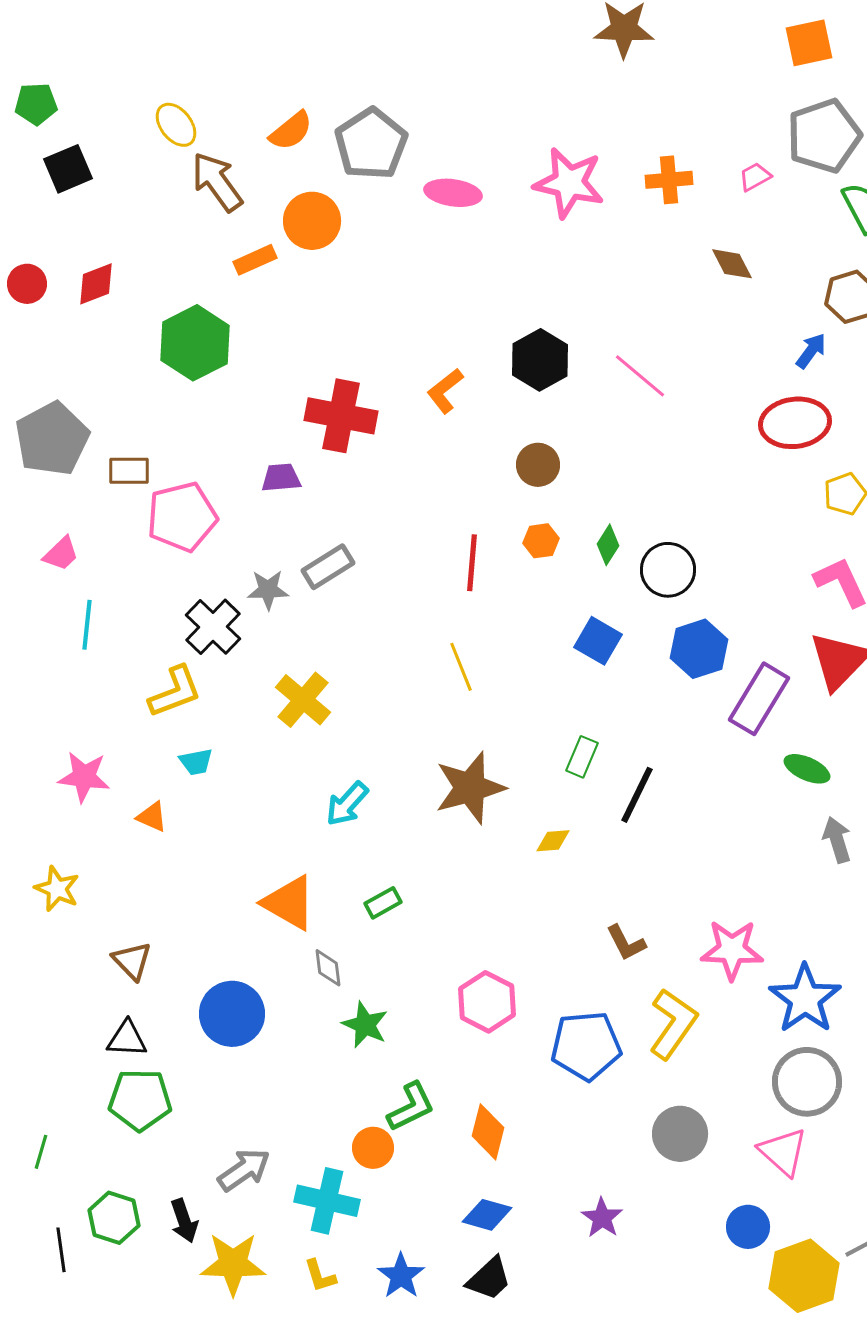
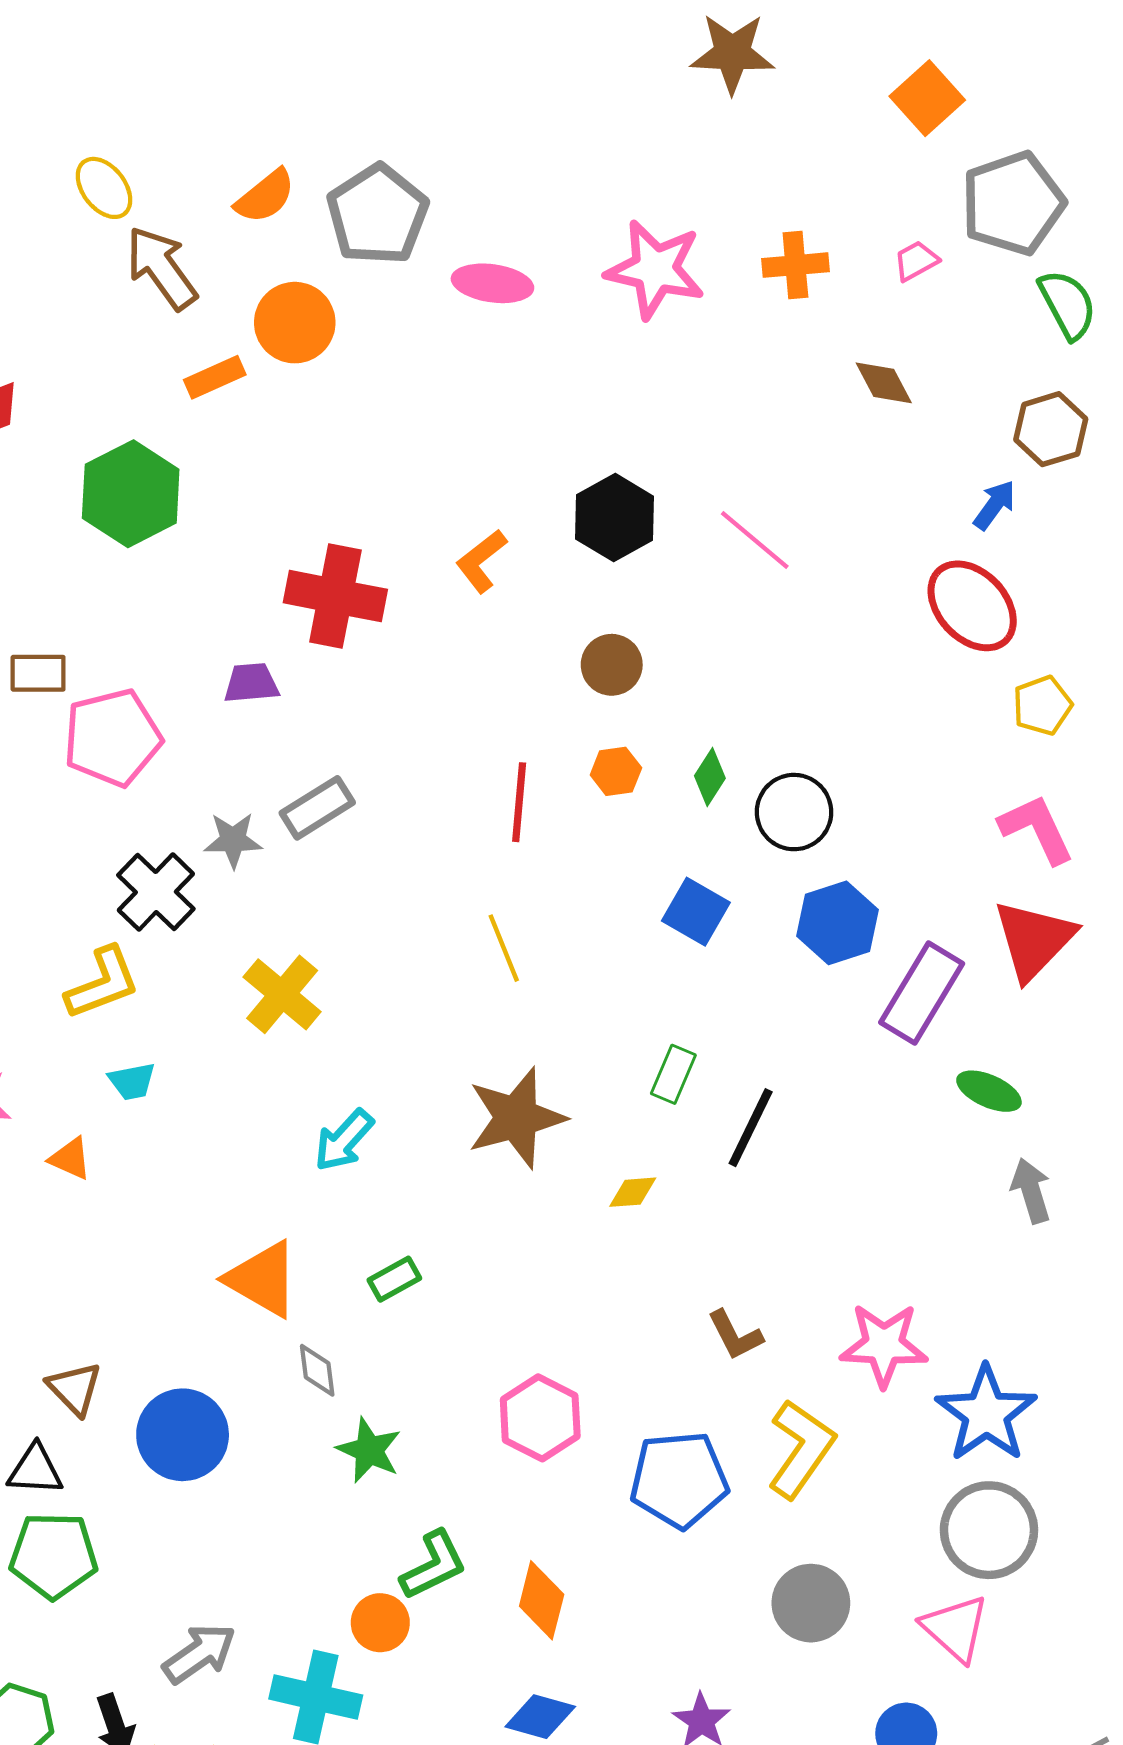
orange square: (809, 43) -> (927, 98), moved, turned -30
red ellipse: (795, 423) -> (972, 606), turned 54
brown triangle: (132, 961) -> (75, 1388), moved

